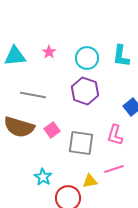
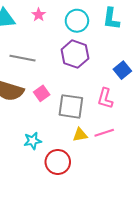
cyan star: (43, 177) -> (33, 141), turned 30
yellow triangle: (90, 181) -> (80, 135), moved

